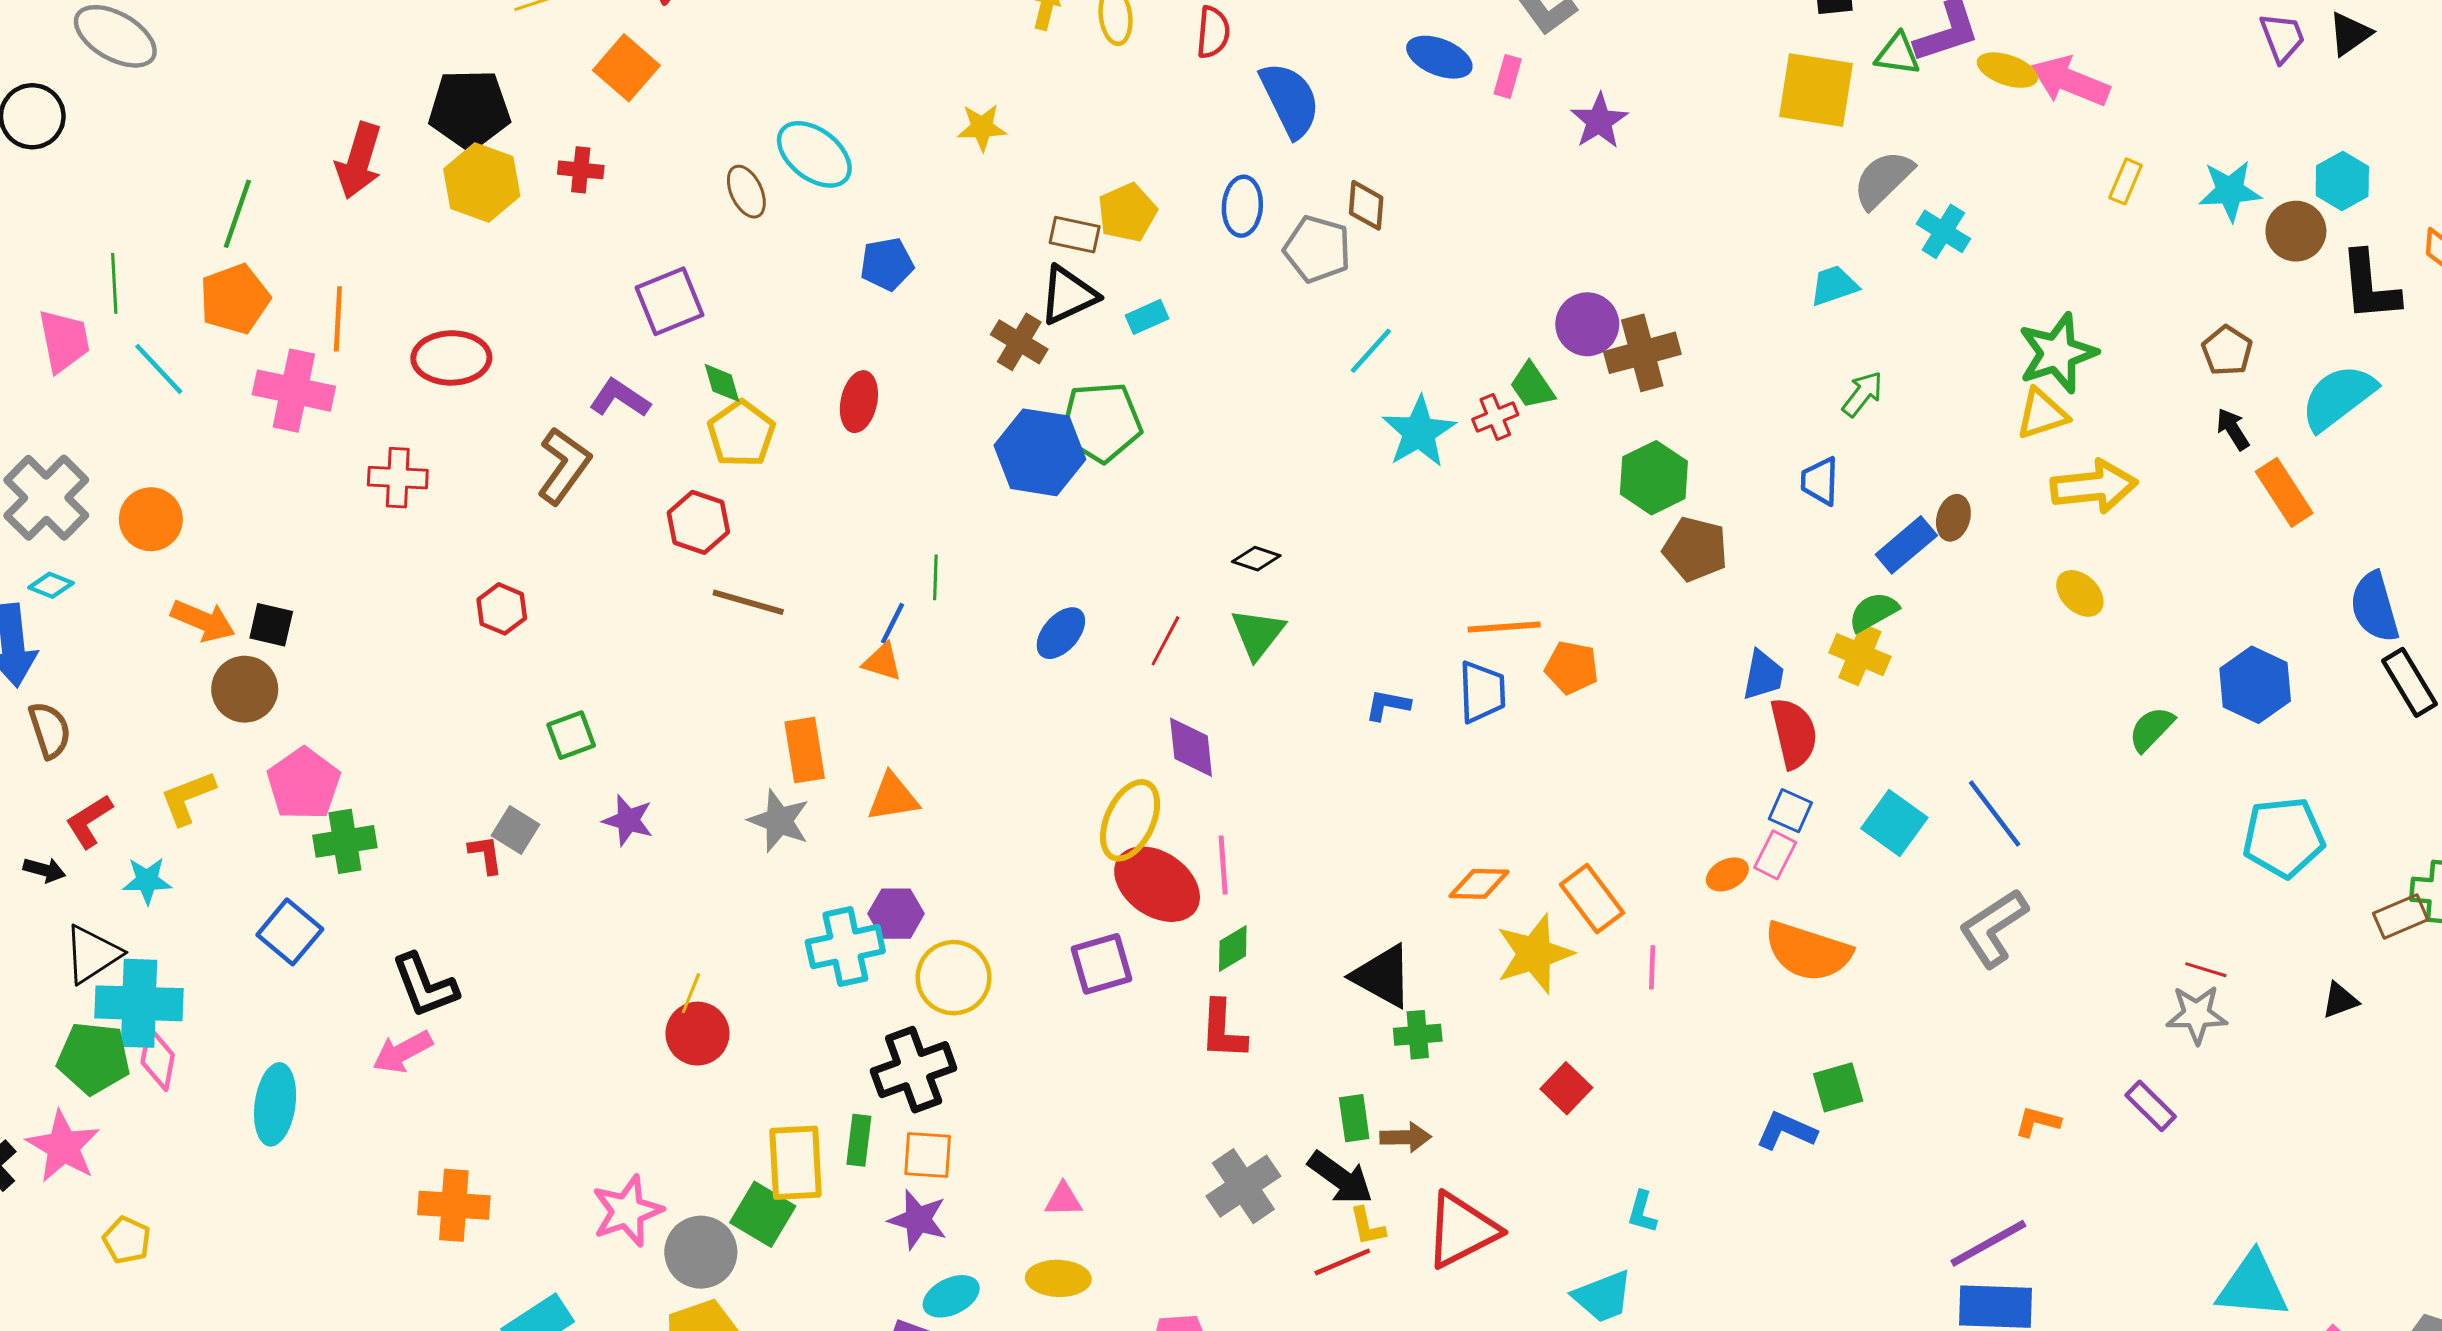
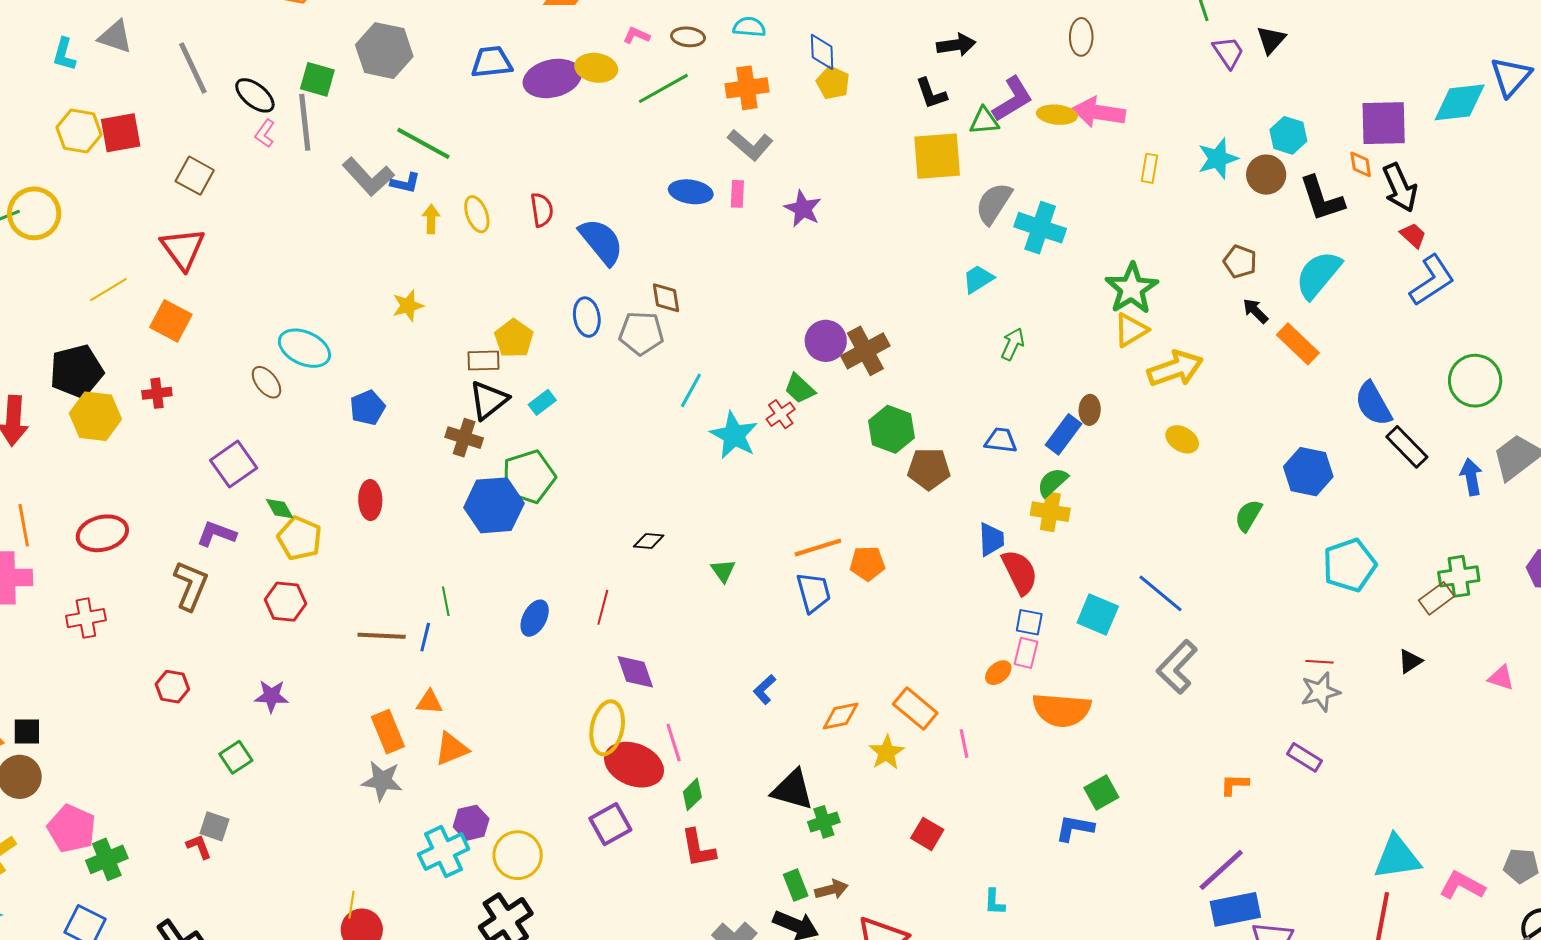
cyan cross: (1943, 231) -> (1040, 228), size x1.4
blue trapezoid: (1820, 481) -> (1001, 440), moved, turned 108
brown line: (748, 602) -> (382, 636), moved
green triangle: (1258, 634) -> (723, 571), moved, size x0.7
orange triangle: (882, 662) -> (429, 702), moved
blue L-shape: (1388, 705) -> (765, 689), moved, turned -40
purple star: (628, 820) -> (271, 696), moved
yellow star: (1534, 954) -> (887, 752), size x0.7

